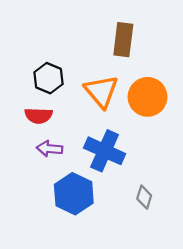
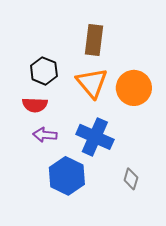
brown rectangle: (123, 40) -> (94, 40), moved

